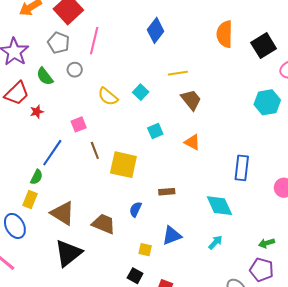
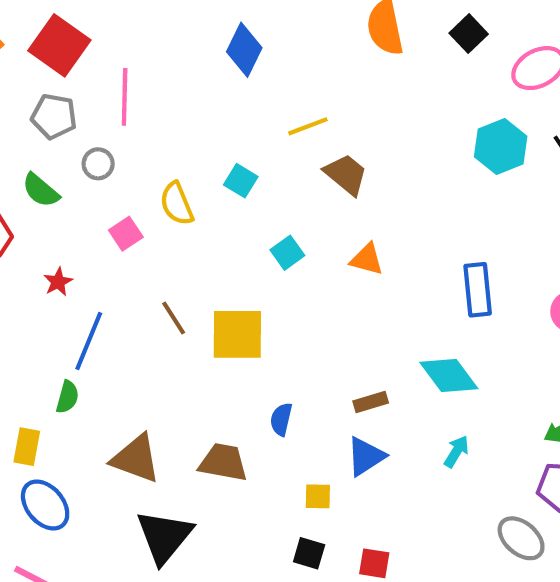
black square: (264, 46) -> (469, 34), size x0.7
yellow semicircle: (108, 97) -> (177, 204), turned 40
red star: (37, 112) -> (58, 282), moved
pink square: (79, 124) -> (126, 234), moved
brown rectangle: (167, 192) -> (371, 402), moved
yellow rectangle: (30, 199) -> (27, 447), moved

